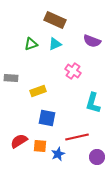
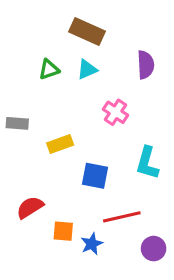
purple semicircle: (92, 41) -> (146, 65), turned -114
blue square: (47, 118) -> (95, 176), moved
red semicircle: (19, 141) -> (30, 207), moved

